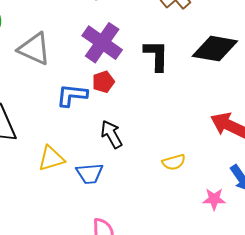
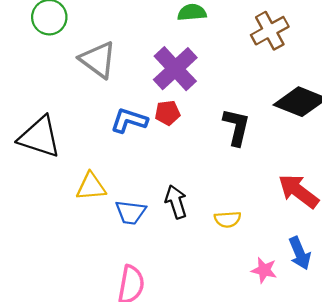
black L-shape: (156, 56) -> (236, 127), moved
black arrow: (111, 134) -> (176, 202), moved

